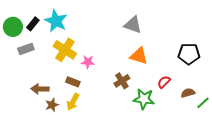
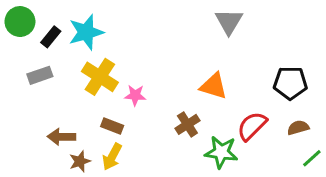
cyan star: (56, 21) -> (86, 32), turned 30
gray triangle: (133, 25) -> (229, 22), moved, turned 42
green circle: (13, 27) -> (20, 22), moved
red semicircle: (164, 82) -> (252, 126), size x1.5
brown semicircle: (188, 93) -> (298, 128), moved

